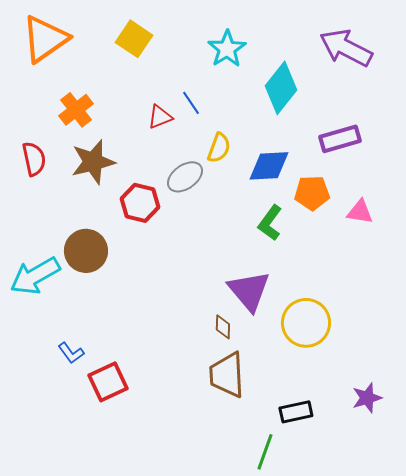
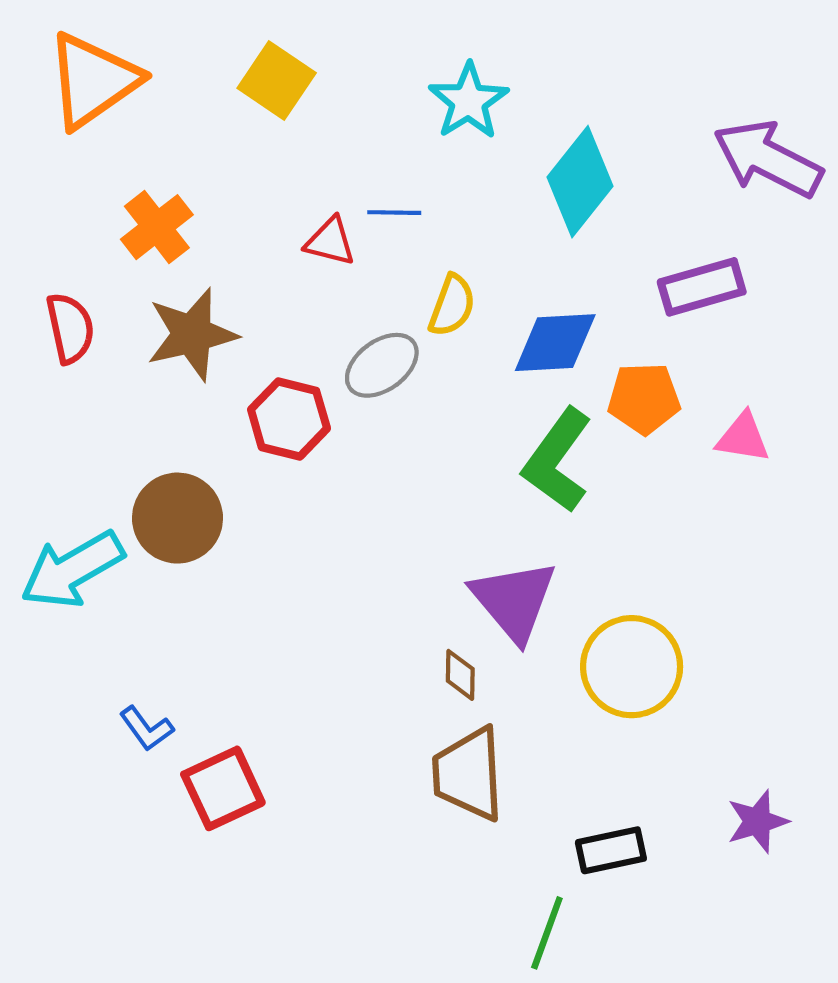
purple arrow: (346, 48) -> (768, 159), moved
blue line: (191, 103) -> (394, 213), turned -55
red triangle: (160, 117) -> (330, 241), turned 36
green L-shape: (270, 223) -> (557, 460), size x1.4

